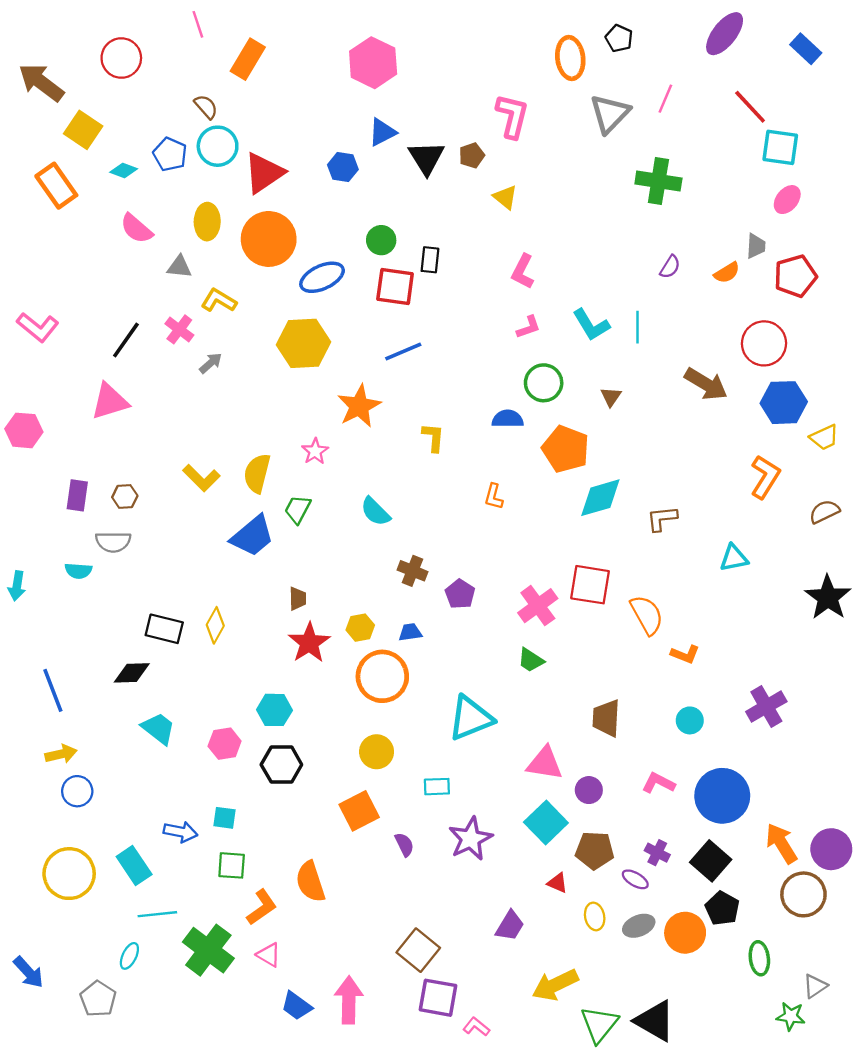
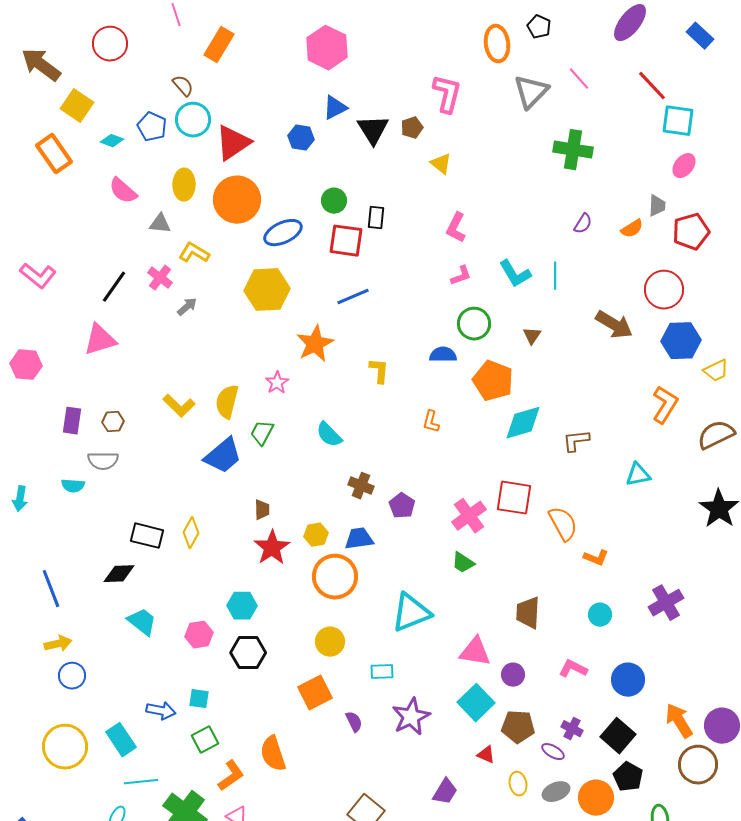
pink line: (665, 99) -> (579, 79), turned -65
brown semicircle: (824, 512) -> (716, 435), size x1.4
blue trapezoid: (410, 632) -> (359, 539), size x1.4
blue circle: (722, 796) -> (628, 680), size x0.7
green square: (232, 865) -> (205, 740), turned -32

